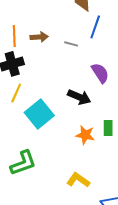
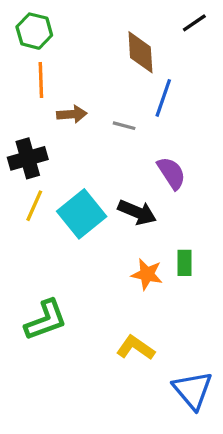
orange line: (14, 36) -> (41, 80), moved
cyan square: (39, 114) -> (82, 214), moved

